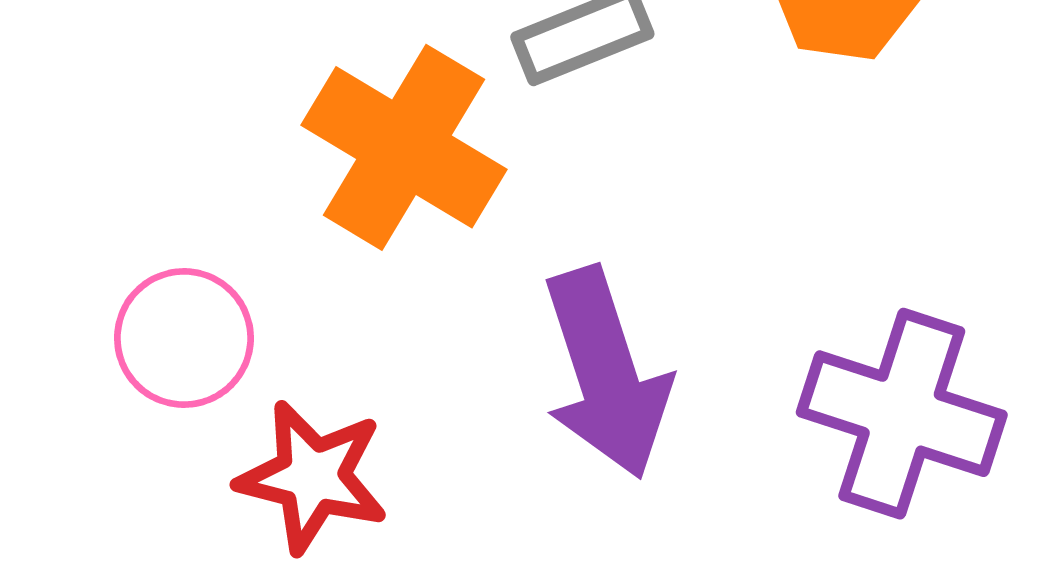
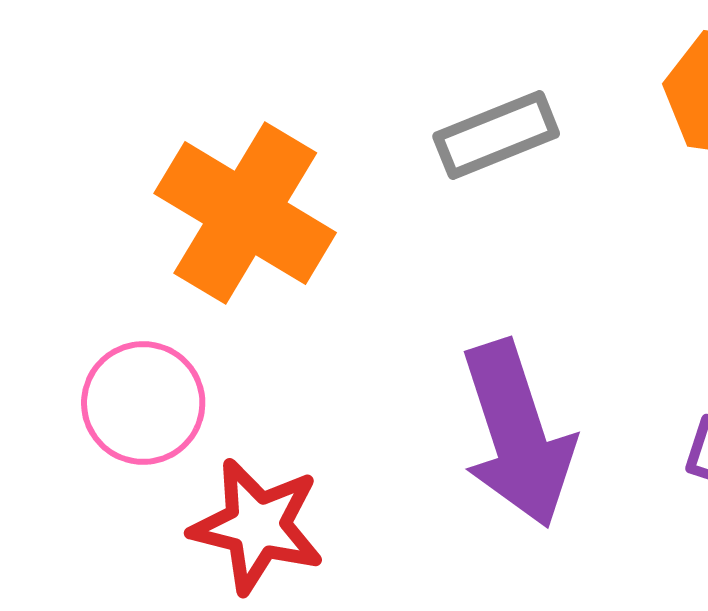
orange cross: (404, 147) -> (245, 213), moved

